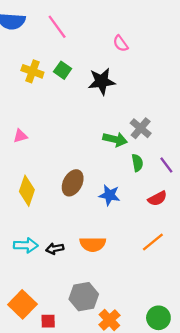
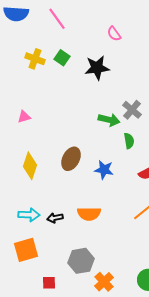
orange square: (22, 304) -> (26, 250), moved, turned 30

